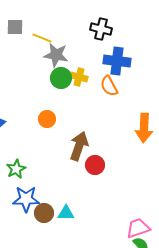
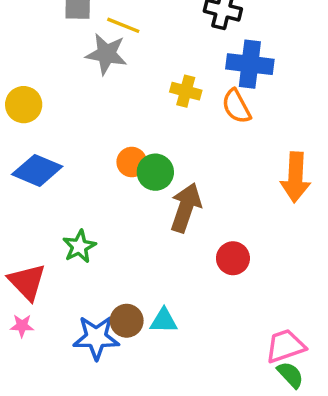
gray star: (56, 55) -> (106, 54), moved
green circle: (61, 78) -> (155, 172), moved
red circle: (95, 165) -> (233, 258), moved
blue star: (26, 199) -> (96, 338), moved

